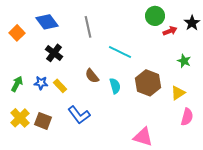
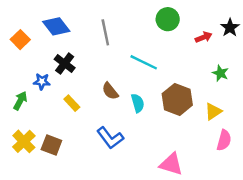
green circle: (155, 16) -> (168, 19), moved
blue star: (41, 83) -> (42, 82), moved
blue L-shape: (79, 115) -> (110, 138), moved

